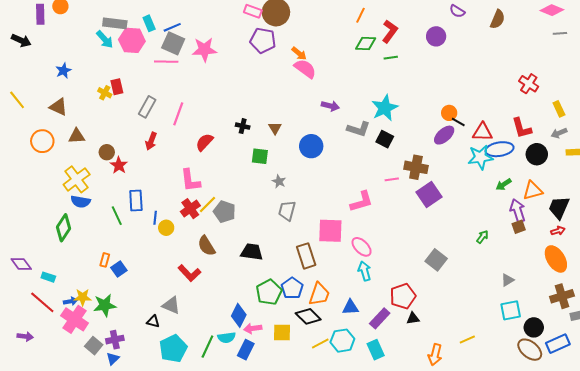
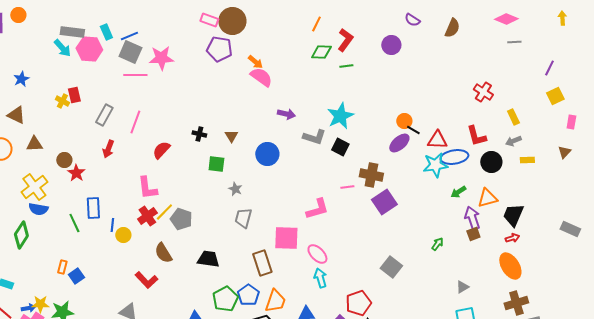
pink line: (166, 62) -> (135, 75), moved

